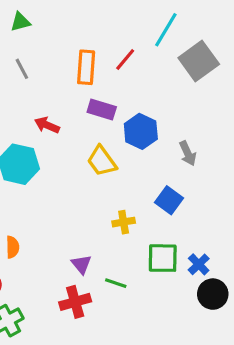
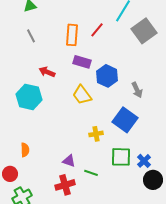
blue square: (169, 200) -> (125, 120), size x1.4
purple triangle: (81, 264) -> (69, 161), turned -32

